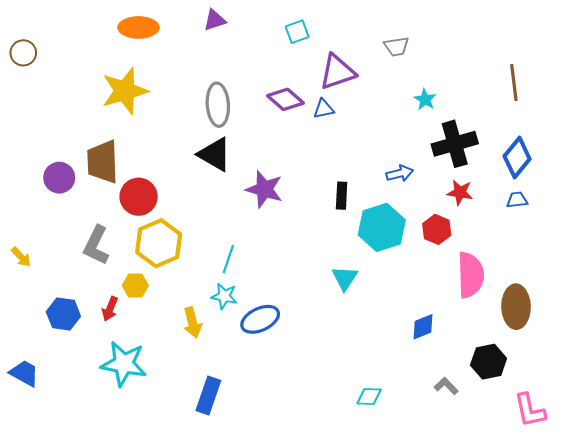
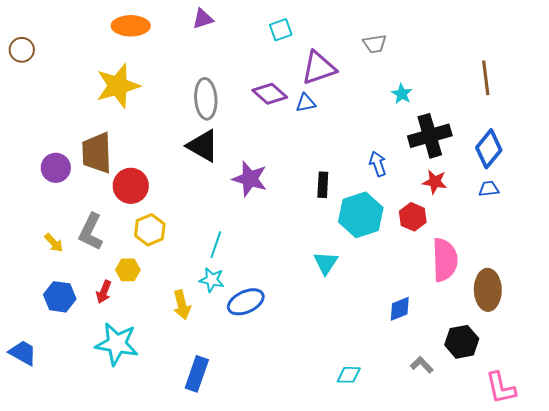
blue arrow: (400, 173) -> (378, 164), turned -95
yellow hexagon: (159, 243) -> (150, 230), size x0.7
yellow arrow: (21, 257) -> (54, 243), moved

